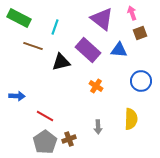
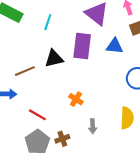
brown line: (33, 46) -> (25, 71), moved, turned -42
purple rectangle: (88, 50) -> (82, 46), turned 55
orange cross: (96, 86) -> (76, 99), moved

